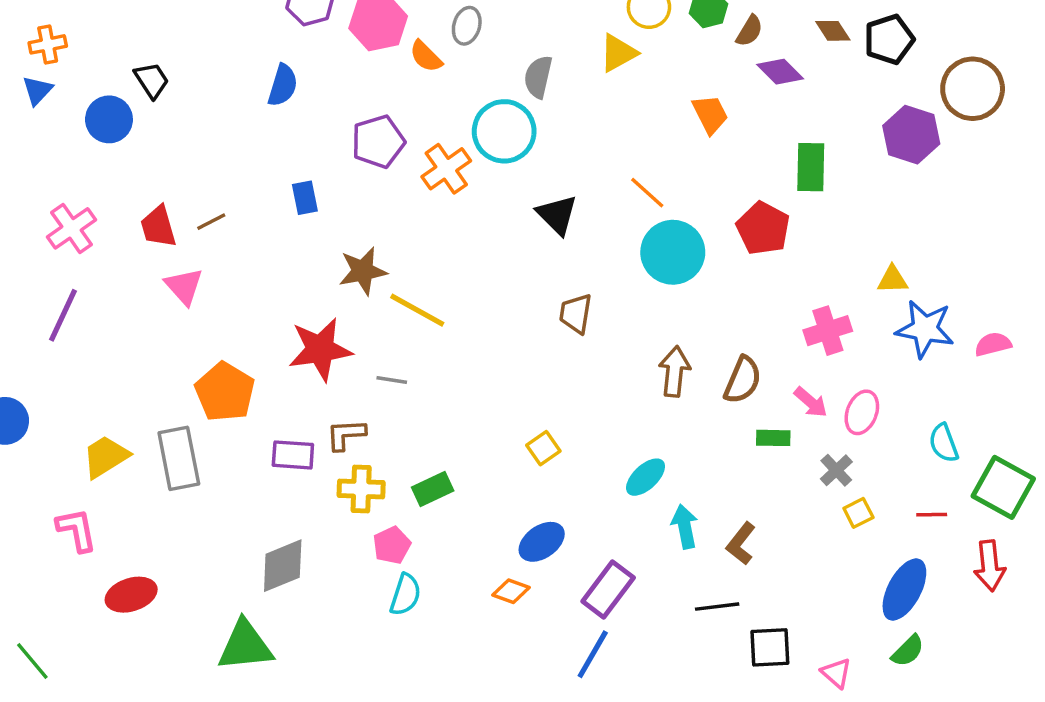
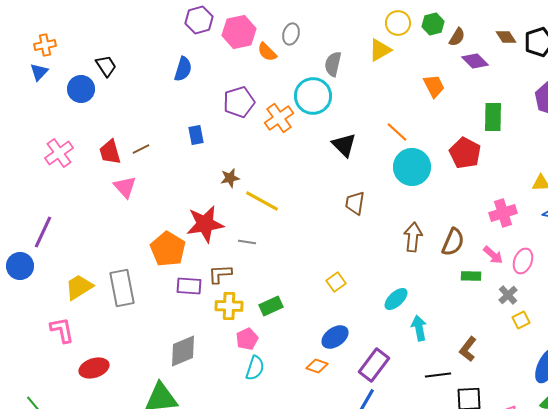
brown star: (363, 271) -> (230, 178), size x0.7
purple line: (63, 315) -> (43, 232), moved
orange pentagon: (225, 392) -> (168, 249), moved
brown L-shape: (741, 544) -> (468, 349), moved

